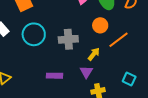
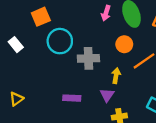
cyan circle: (34, 34) -> (60, 41), moved
yellow arrow: (94, 54) -> (116, 76), turned -32

